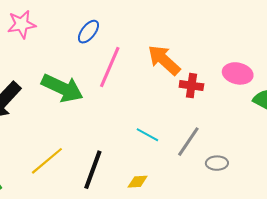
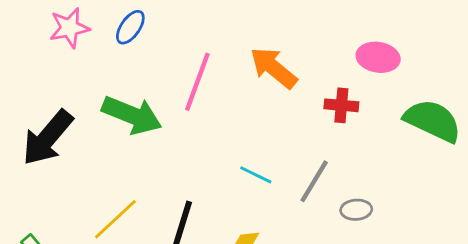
blue ellipse: (88, 32) -> (130, 27), moved
pink ellipse: (238, 73) -> (378, 57), moved
red cross: (191, 86) -> (341, 105), moved

